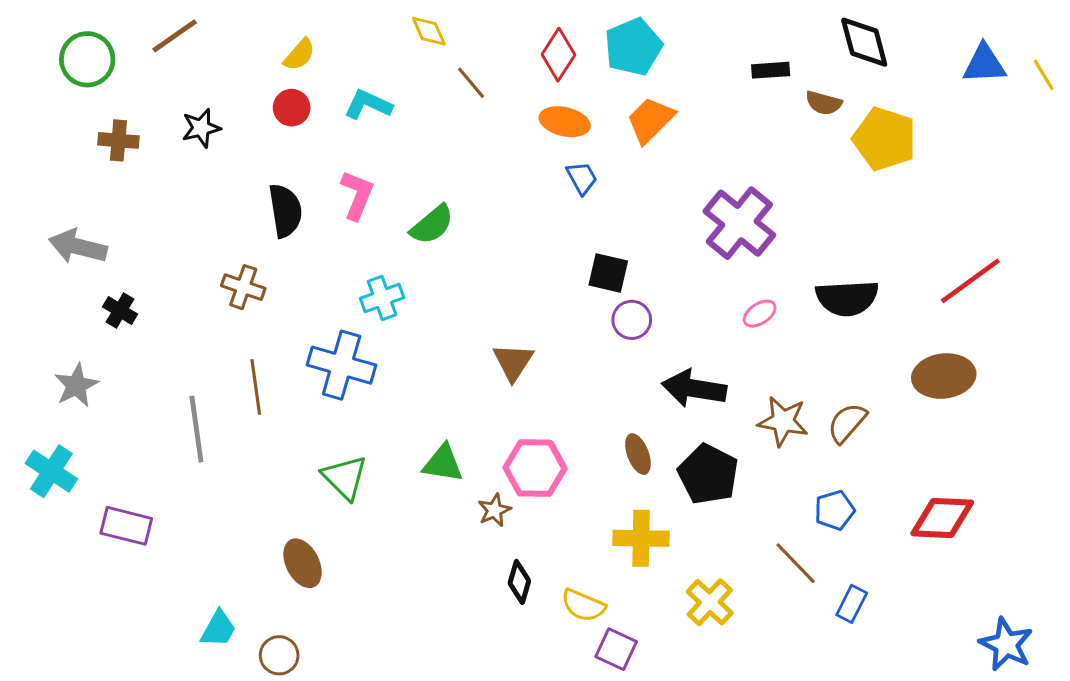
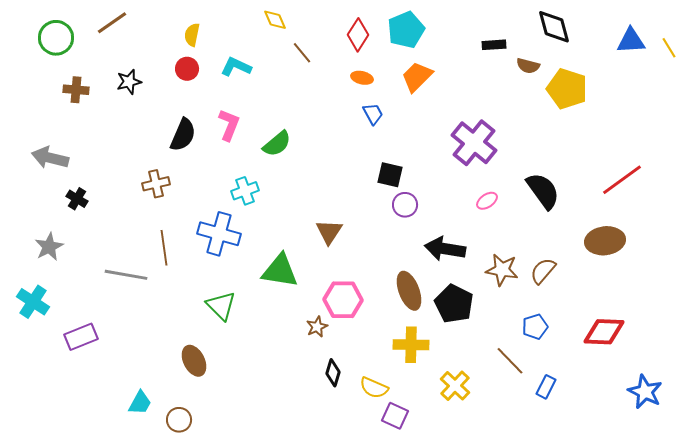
yellow semicircle: (299, 55) -> (192, 35), turned 150
orange ellipse: (565, 122) -> (362, 78), size x0.7
black semicircle: (285, 211) -> (183, 135), turned 32
brown cross: (243, 287) -> (156, 184), turned -32
black semicircle: (847, 298) -> (543, 191), turned -123
gray line: (196, 429) -> (126, 275), turned -72
brown ellipse: (638, 454) -> (409, 291), size x1.5
green triangle: (443, 463) -> (280, 271), moved, size x1.4
purple rectangle: (126, 526) -> (81, 337), turned -36
blue star: (1006, 644) -> (645, 392), moved

